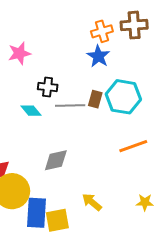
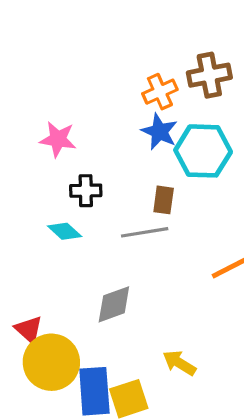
pink star: (19, 53) -> (58, 139), moved, turned 30
cyan hexagon: (123, 97) -> (203, 151), moved
gray line: (70, 106) -> (145, 232), moved

